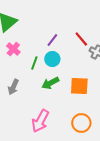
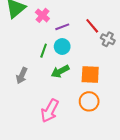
purple line: (52, 40) -> (62, 27), turned 32
pink cross: (13, 49) -> (42, 15), moved
orange circle: (81, 123) -> (89, 101), moved

